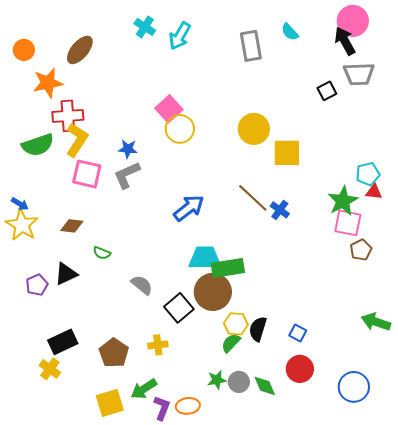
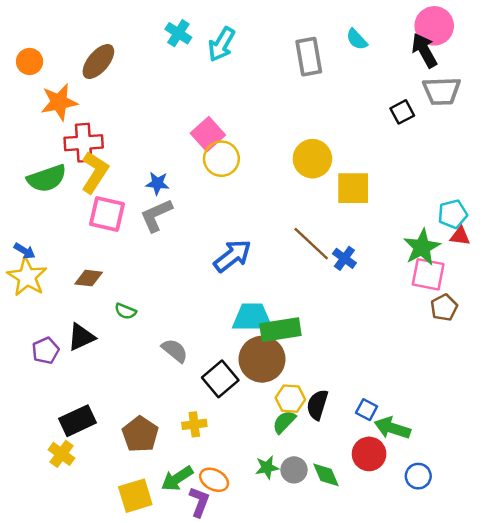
green arrow: (376, 322) -> (392, 428), moved
blue circle: (354, 387) -> (418, 476), moved, size x0.7
orange ellipse: (188, 406) -> (214, 480), moved, turned 35

